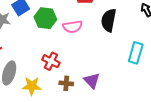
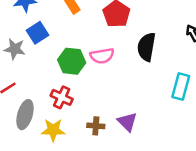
green hexagon: (45, 18) -> (72, 61), moved
red cross: (51, 61) -> (62, 97), moved

